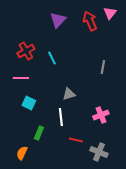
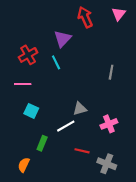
purple triangle: (58, 20) -> (63, 39), moved
red arrow: (90, 21) -> (85, 17), moved
gray triangle: (69, 94) -> (80, 109), moved
white line: (61, 117) -> (66, 126), turned 66

